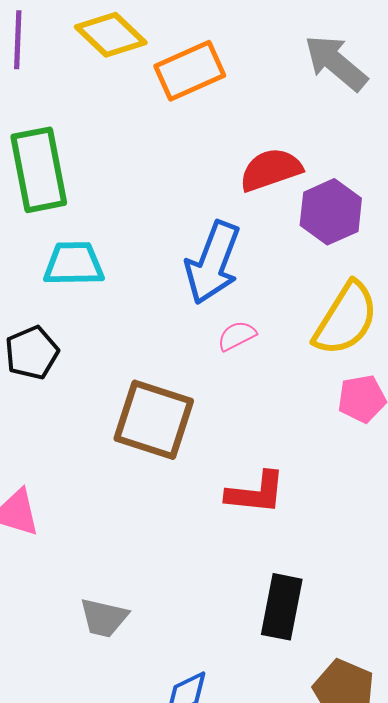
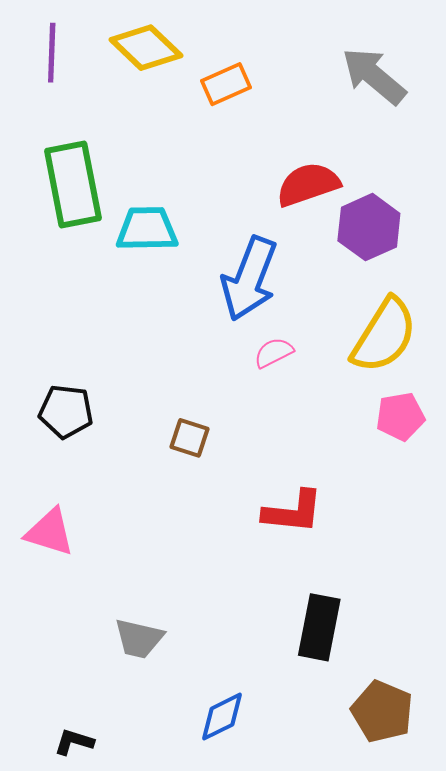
orange rectangle: (190, 71) -> (226, 84), size x0.7
cyan trapezoid: (74, 264) -> (147, 229), moved
black pentagon: (32, 353) -> (66, 411), moved, turned 30
brown square: (154, 420) -> (190, 438), size x0.5

